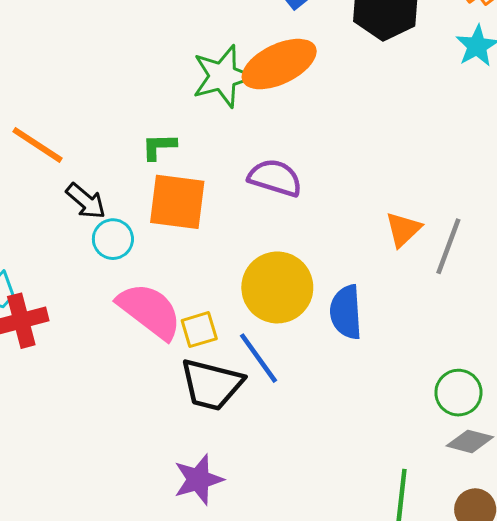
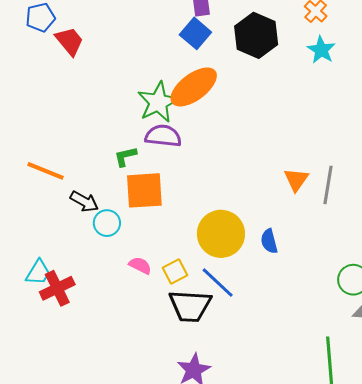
purple semicircle: (275, 178) -> (163, 136), moved
pink semicircle: (150, 311) -> (140, 265), size x0.5
blue semicircle: (346, 312) -> (269, 241), size x0.7

